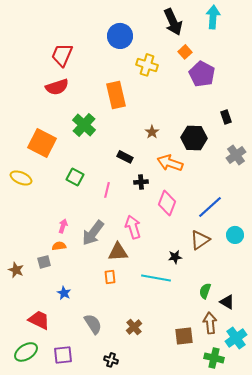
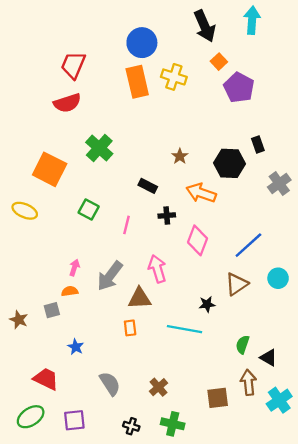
orange rectangle: (116, 95) -> (137, 82), moved
black rectangle: (226, 117) -> (258, 144), moved
green cross: (214, 358) -> (173, 424), moved

